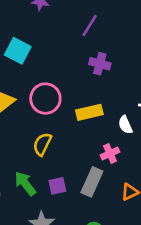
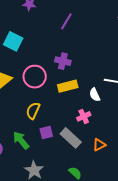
purple cross: (100, 64) -> (63, 61), moved
gray rectangle: (92, 182) -> (71, 138), turned -70
purple square: (57, 186) -> (46, 133), moved

